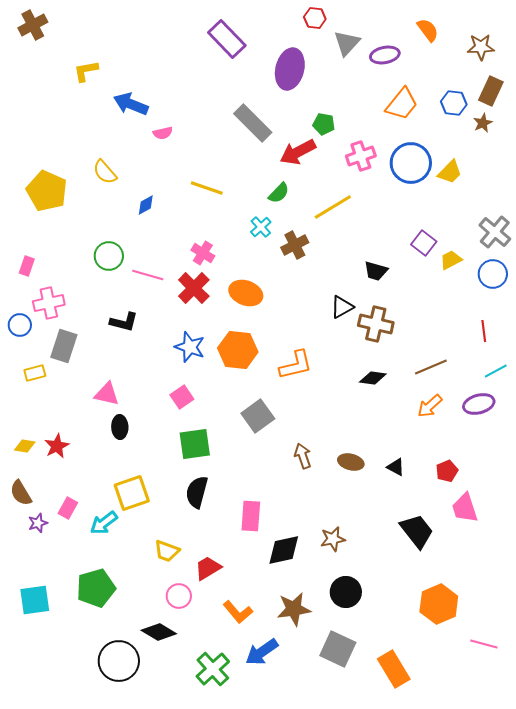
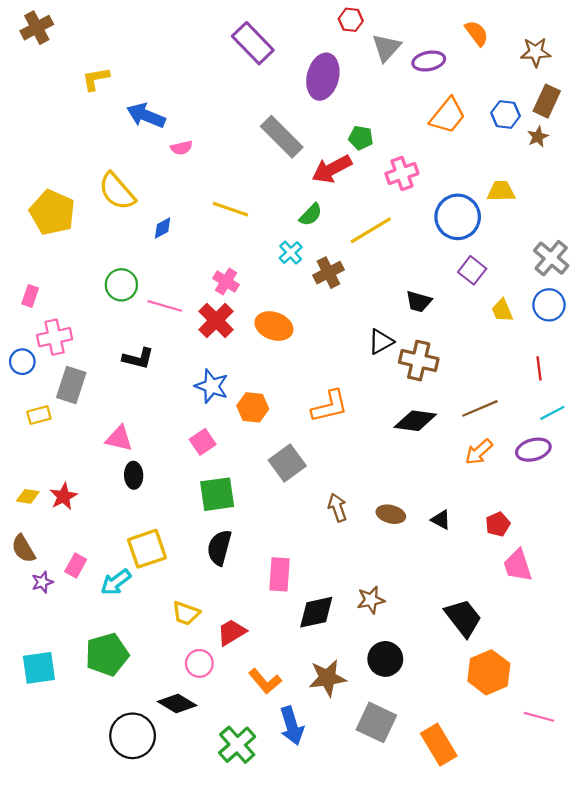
blue circle: (411, 163) -> (458, 217), moved
yellow semicircle: (105, 172) -> (117, 191), size x1.4
yellow trapezoid: (450, 172) -> (501, 191), turned -136
yellow trapezoid: (451, 260) -> (502, 310), moved, turned -85
orange hexagon: (238, 350) -> (253, 407), moved, size x0.7
black diamond: (373, 378) -> (415, 421), size x1.4
black trapezoid: (417, 531) -> (463, 618), moved
blue arrow: (262, 652) -> (292, 726), turned -72

